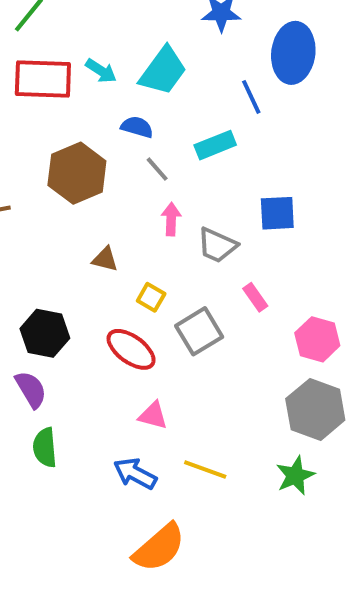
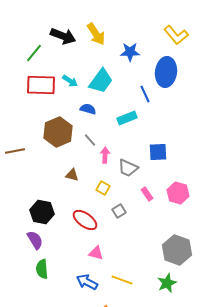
gray line: (157, 169) -> (90, 140), moved
yellow square: (151, 297) -> (103, 188), moved
gray square: (199, 331) -> (119, 211), size x0.6
pink hexagon: (317, 339) -> (178, 193), moved

